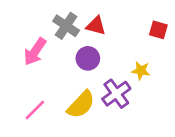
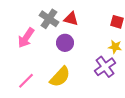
yellow star: (141, 71) -> (115, 47), moved
purple cross: (116, 94) -> (105, 67), moved

